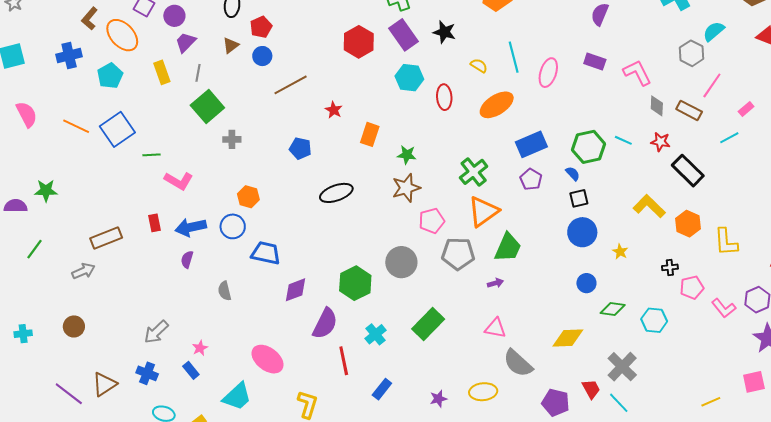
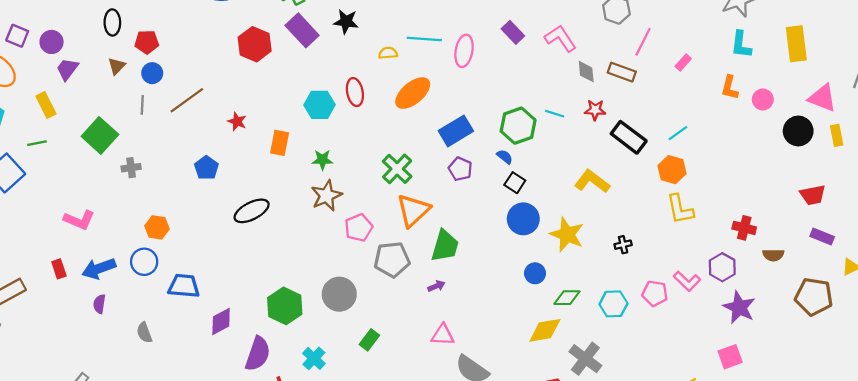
red pentagon: (261, 27) -> (147, 42), turned 30
cyan line: (514, 57) -> (424, 39), turned -64
purple rectangle: (595, 62) -> (513, 32), turned 35
yellow semicircle: (479, 66) -> (388, 53), turned -30
gray line: (198, 73) -> (142, 105), moved
cyan hexagon: (409, 78) -> (319, 105), moved
cyan line: (729, 138) -> (678, 133), moved
blue pentagon: (300, 148) -> (206, 168), turned 30
green line: (151, 155) -> (37, 143), moved
black square: (579, 198) -> (515, 183), turned -36
orange hexagon: (688, 224) -> (672, 170), moved
yellow star: (620, 252) -> (567, 234), size x2.0
gray circle: (401, 262) -> (339, 294), moved
pink pentagon: (692, 288) -> (655, 293), moved, turned 30
green rectangle: (428, 324) -> (369, 340), size x0.6
yellow diamond: (568, 338) -> (545, 330), moved

